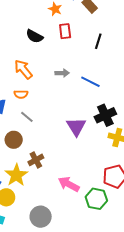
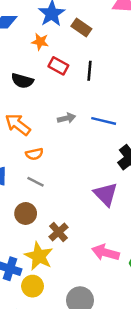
red rectangle: (65, 31) -> (58, 66), turned -42
black line: (98, 41) -> (90, 71), moved
orange semicircle: (21, 94) -> (34, 154), moved
purple triangle: (76, 127) -> (106, 194), moved

